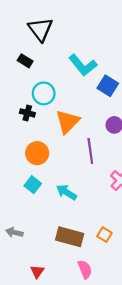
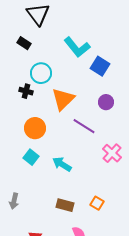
purple line: (90, 151) -> (84, 126), turned -50
gray arrow: (14, 232) -> (14, 201), turned -91
brown rectangle: (70, 237) -> (65, 205), size x0.7

